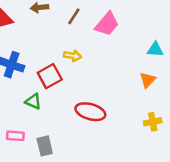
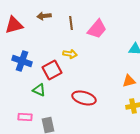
brown line: (74, 16) -> (71, 23), turned -40
orange triangle: (148, 80) -> (129, 81), moved, turned 32

